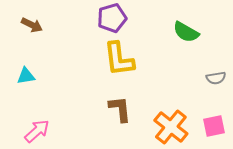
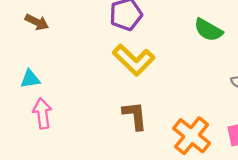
yellow L-shape: (119, 59) -> (134, 60), turned -39
pink arrow: (37, 131) -> (42, 113), moved, turned -56

